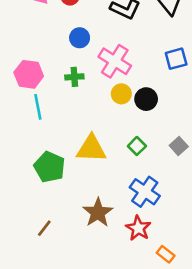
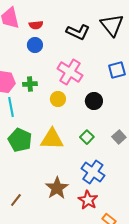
blue circle: (80, 38) -> (35, 45), moved
green cross: (74, 77) -> (30, 84), moved
yellow circle: (121, 94) -> (58, 99), moved
green pentagon: (50, 167) -> (20, 140), moved

